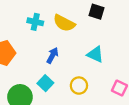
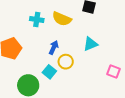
cyan triangle: (95, 54) -> (91, 44), turned -42
yellow circle: (79, 86) -> (66, 62), moved

